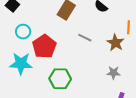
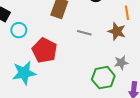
cyan circle: (23, 32) -> (19, 30), moved
green hexagon: (60, 79) -> (103, 78), moved

